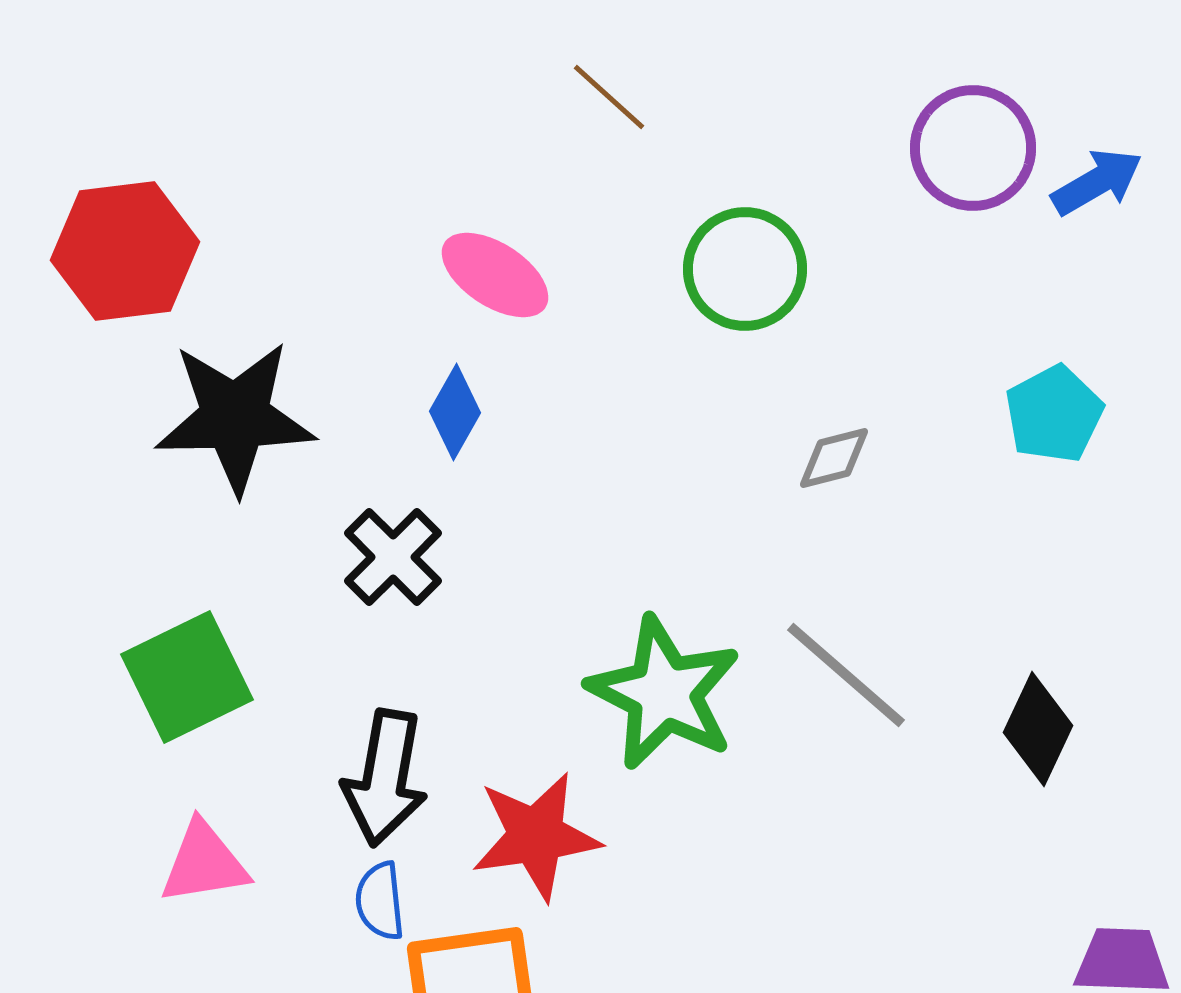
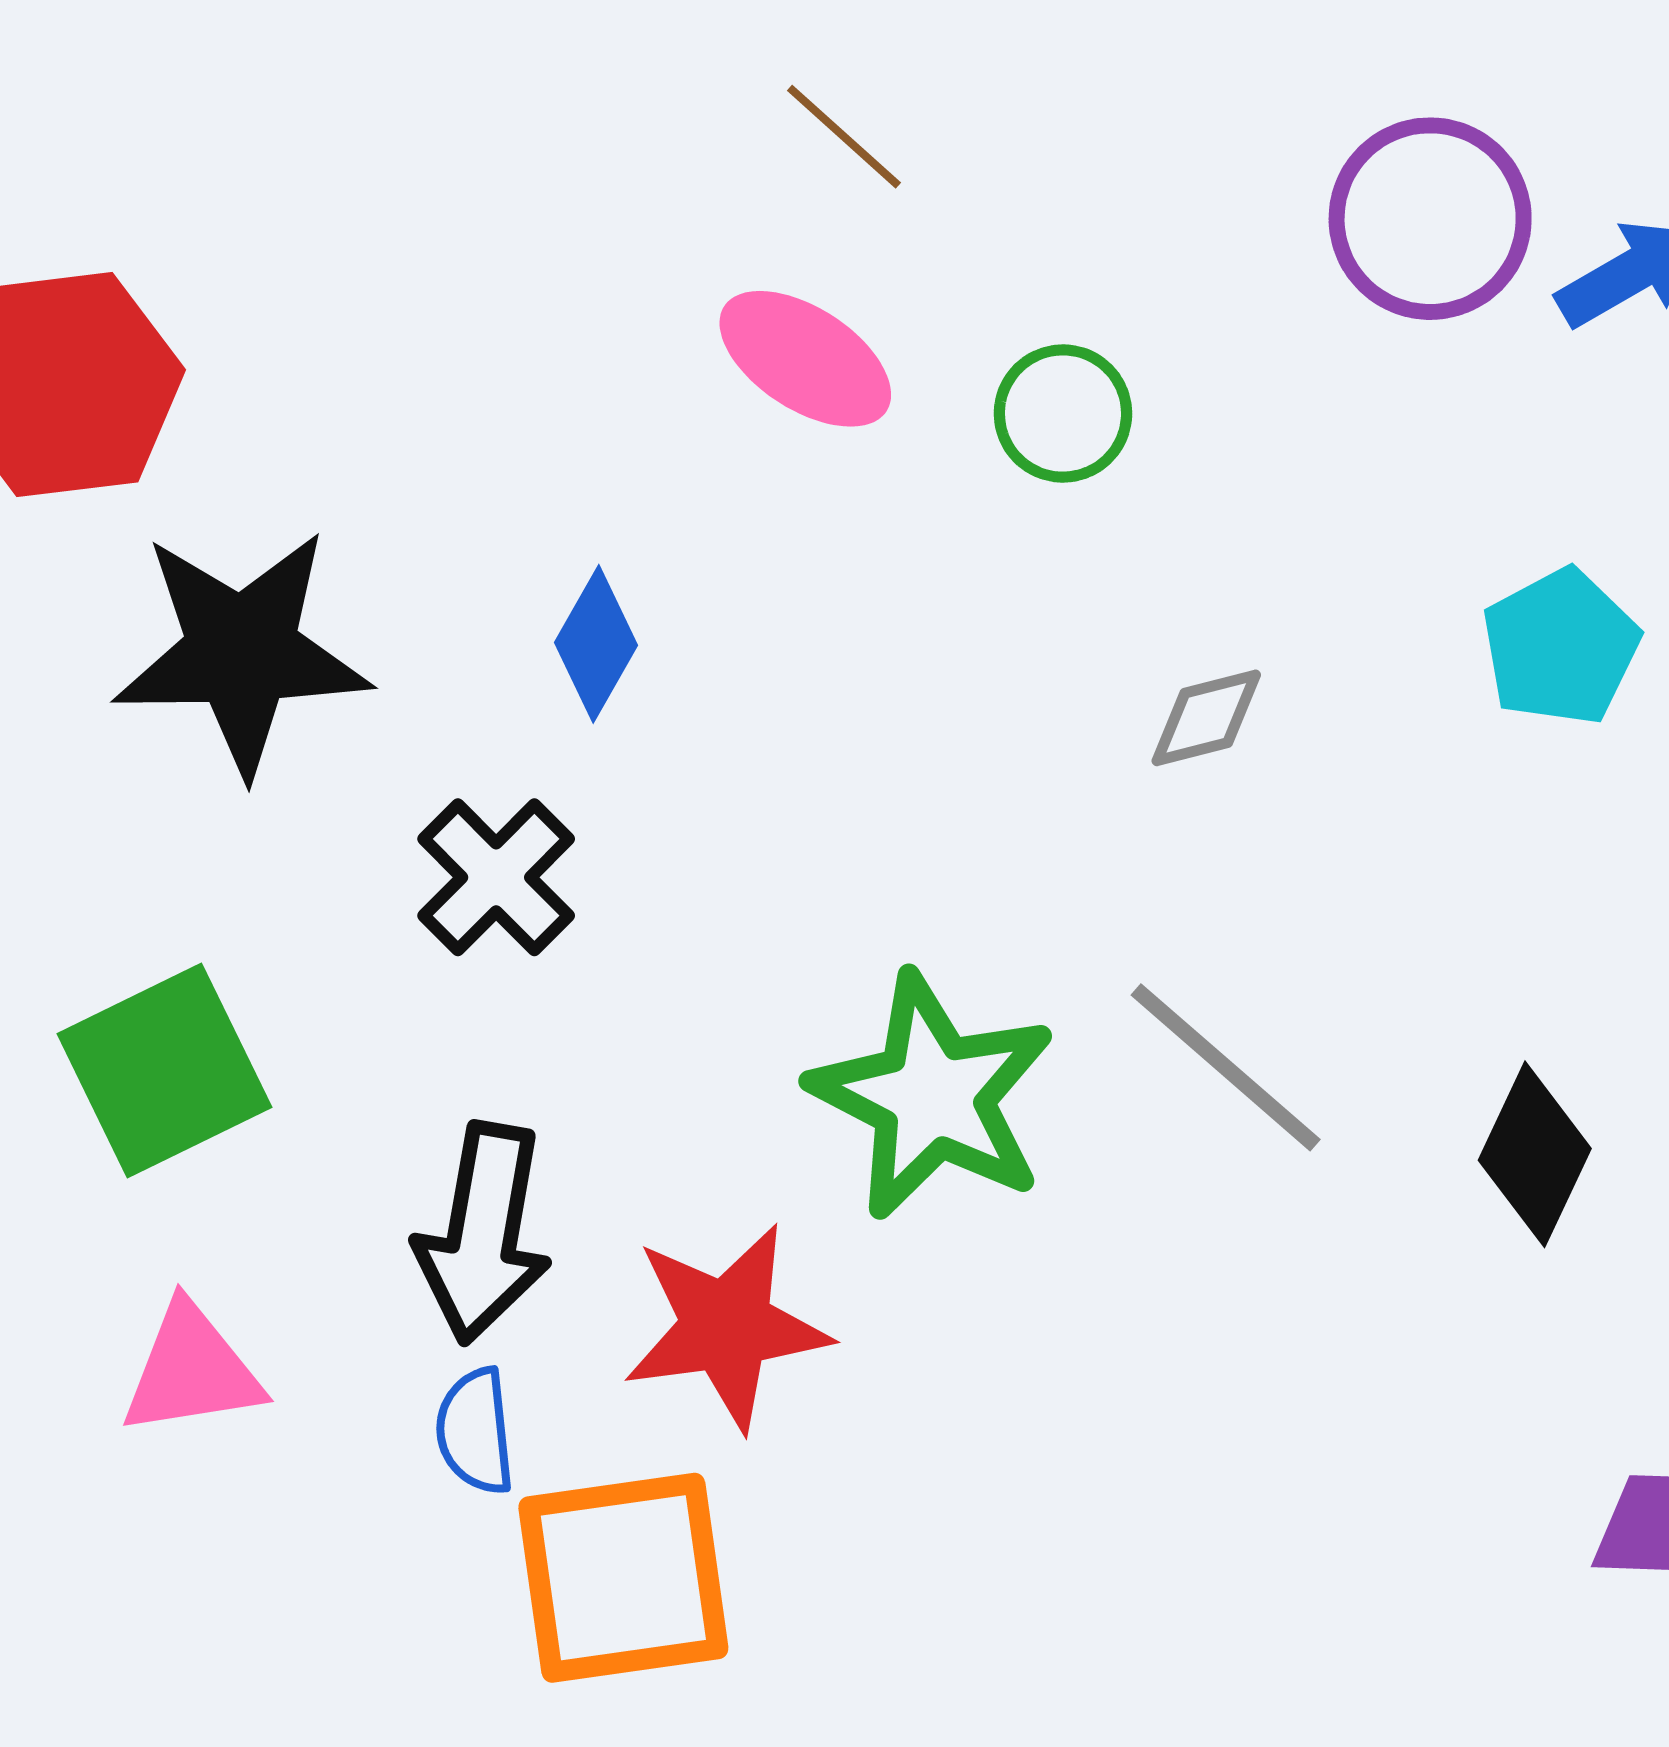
green circle: (745, 269) -> (1063, 414), size x0.7
pink ellipse: (495, 275) -> (805, 359), moved

